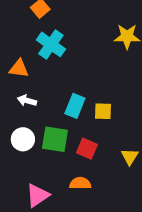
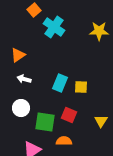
cyan cross: (51, 44) -> (54, 27), moved
orange triangle: (19, 69) -> (18, 55), turned -42
green square: (55, 139) -> (45, 122), moved

